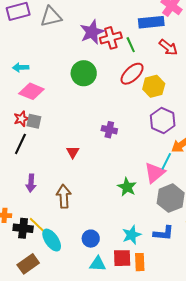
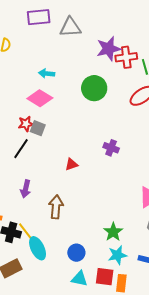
cyan arrow: (21, 67) -> (47, 73), moved
red triangle: (73, 152) -> (71, 164), turned 32
green star: (127, 187) -> (113, 232), moved

